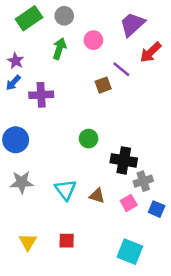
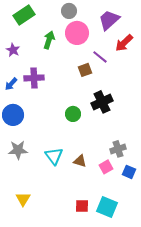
gray circle: (64, 16) -> (69, 11), moved
pink circle: (93, 40) -> (77, 33), size x1.5
blue arrow: (13, 83) -> (11, 84), moved
black cross: (124, 160) -> (102, 102), moved, turned -35
red square: (67, 241) -> (82, 206), moved

